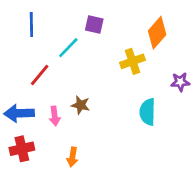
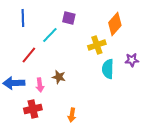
cyan semicircle: (148, 112) -> (108, 69), moved
red cross: (22, 149) -> (33, 109), moved
orange arrow: (72, 157) -> (72, 115), moved

